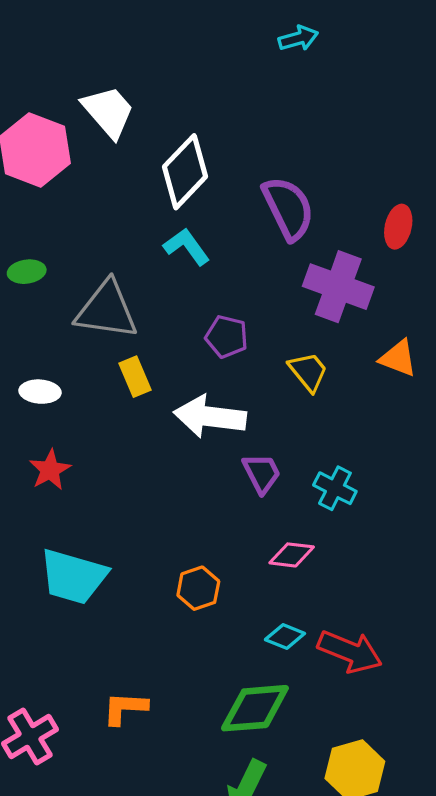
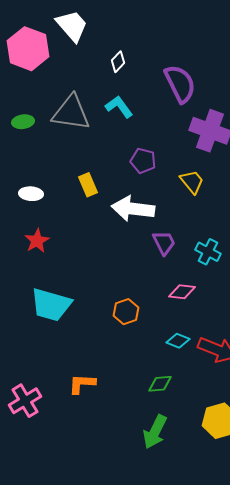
white diamond: (185, 172) -> (118, 62), size x0.5
gray triangle: (107, 310) -> (71, 113), moved
green diamond: (255, 708) -> (160, 384), size x0.6

